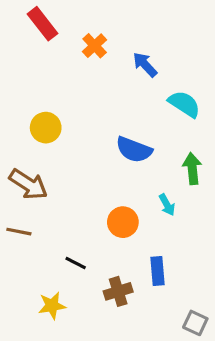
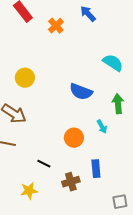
blue arrow: (145, 65) -> (88, 14), moved
gray square: (195, 323) -> (120, 202), turned -35

